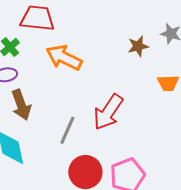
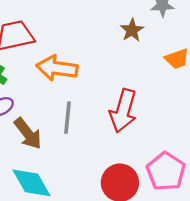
gray line: (67, 130) -> (67, 118), moved

